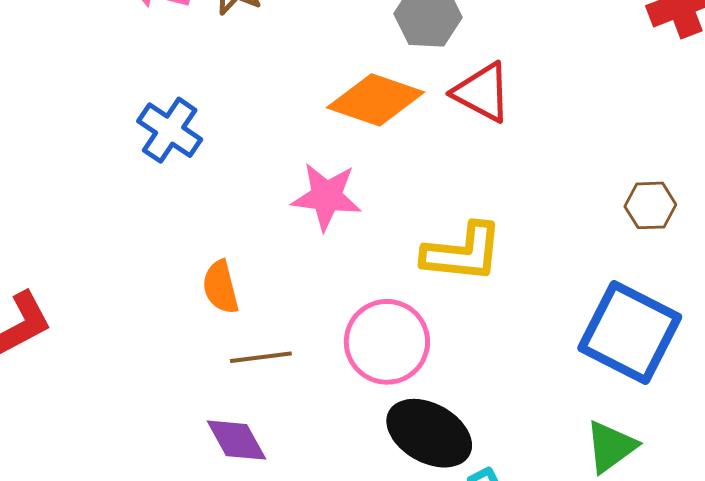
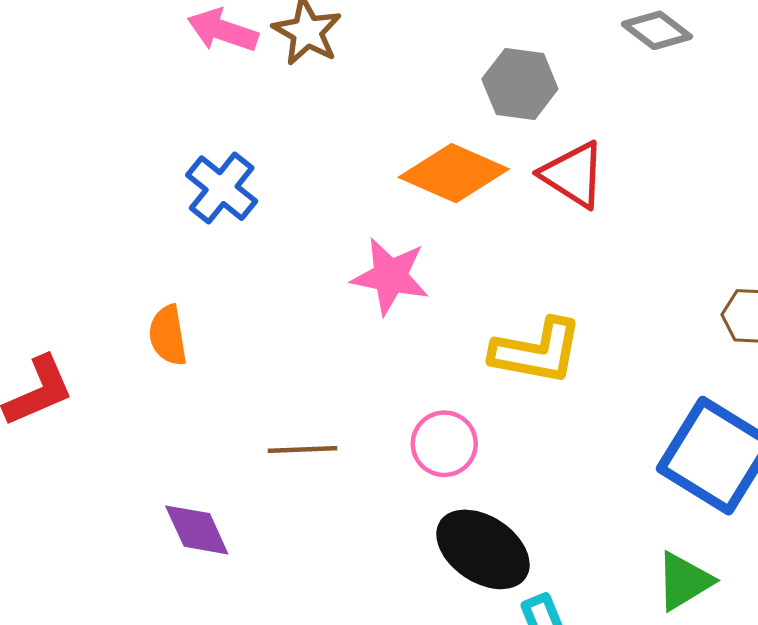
orange semicircle: (221, 287) -> (168, 335), moved
pink circle: (387, 342) -> (444, 444), size x0.7
purple diamond: (237, 440) -> (197, 530), moved

